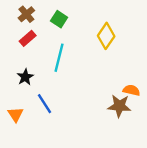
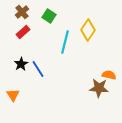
cyan line: (59, 58) -> (65, 42), moved
blue line: (45, 104) -> (38, 69), moved

